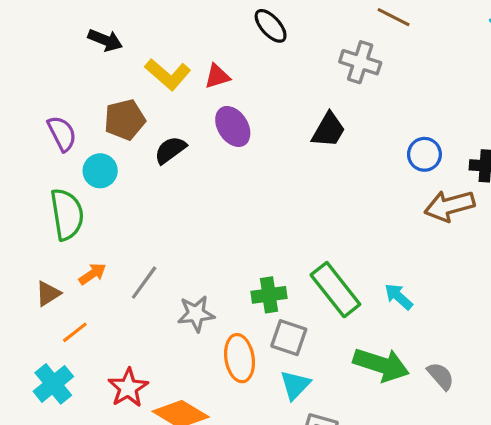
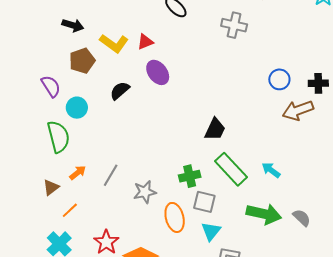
brown pentagon: (125, 120) -> (82, 61), moved
black trapezoid: (328, 130) -> (215, 129), moved

